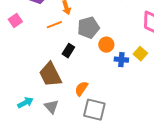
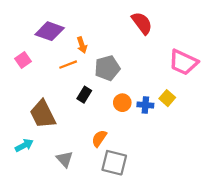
orange circle: (106, 45) -> (122, 103), moved
brown trapezoid: (50, 75) -> (43, 114), moved
cyan arrow: (25, 103) -> (24, 145), moved

